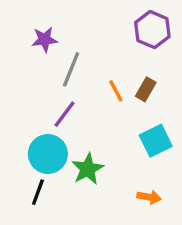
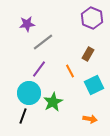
gray line: (71, 69) -> (43, 42), turned 30
orange line: (116, 91) -> (70, 71), moved

